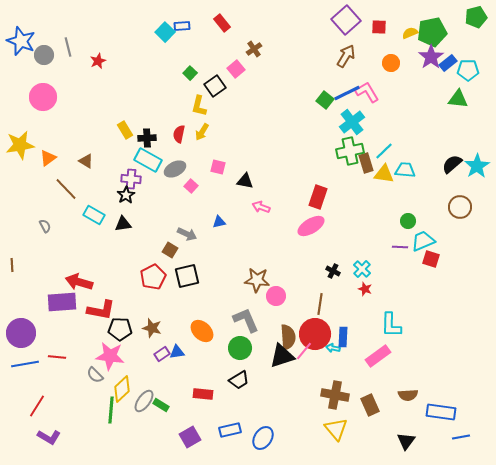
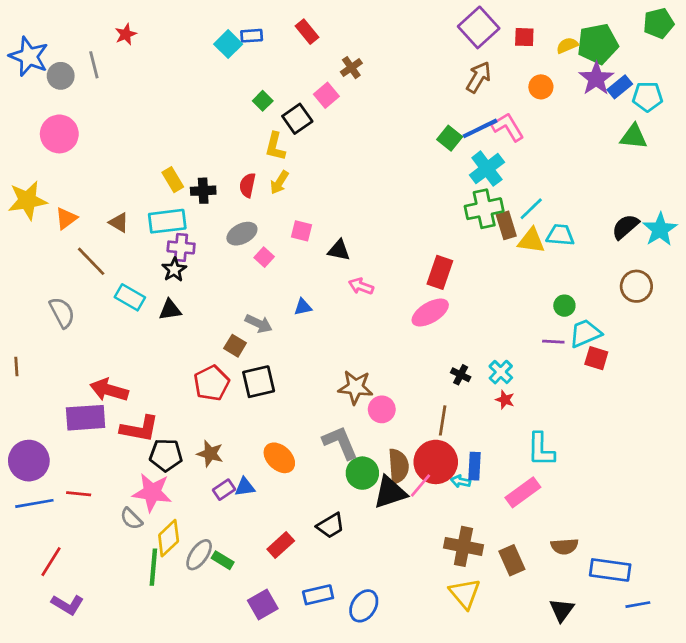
red star: (98, 61) -> (126, 34), moved
cyan rectangle: (148, 160) -> (167, 221), moved, turned -36
gray semicircle: (45, 226) -> (62, 313), size x1.6
green circle: (240, 348) -> (362, 473), moved
red rectangle: (203, 394) -> (281, 545), turned -48

